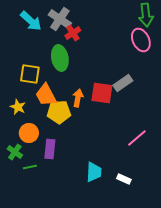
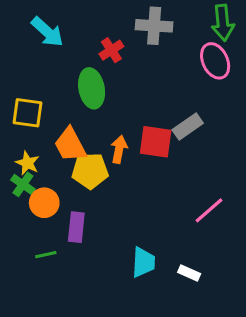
gray cross: (60, 19) -> (154, 26), moved, turned -30
yellow square: (30, 74) -> (27, 113), moved
green cross: (15, 152) -> (23, 184), moved

